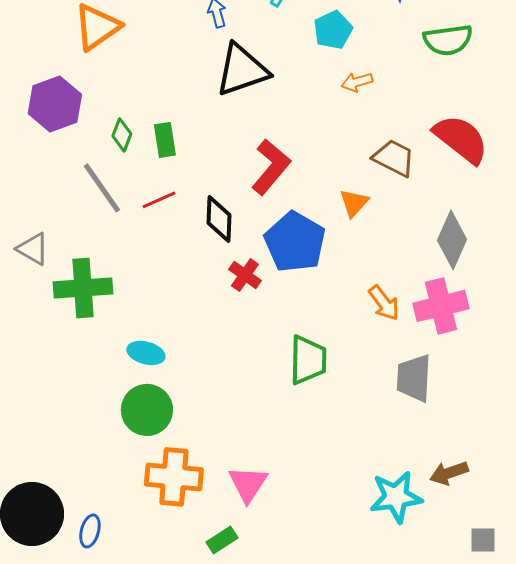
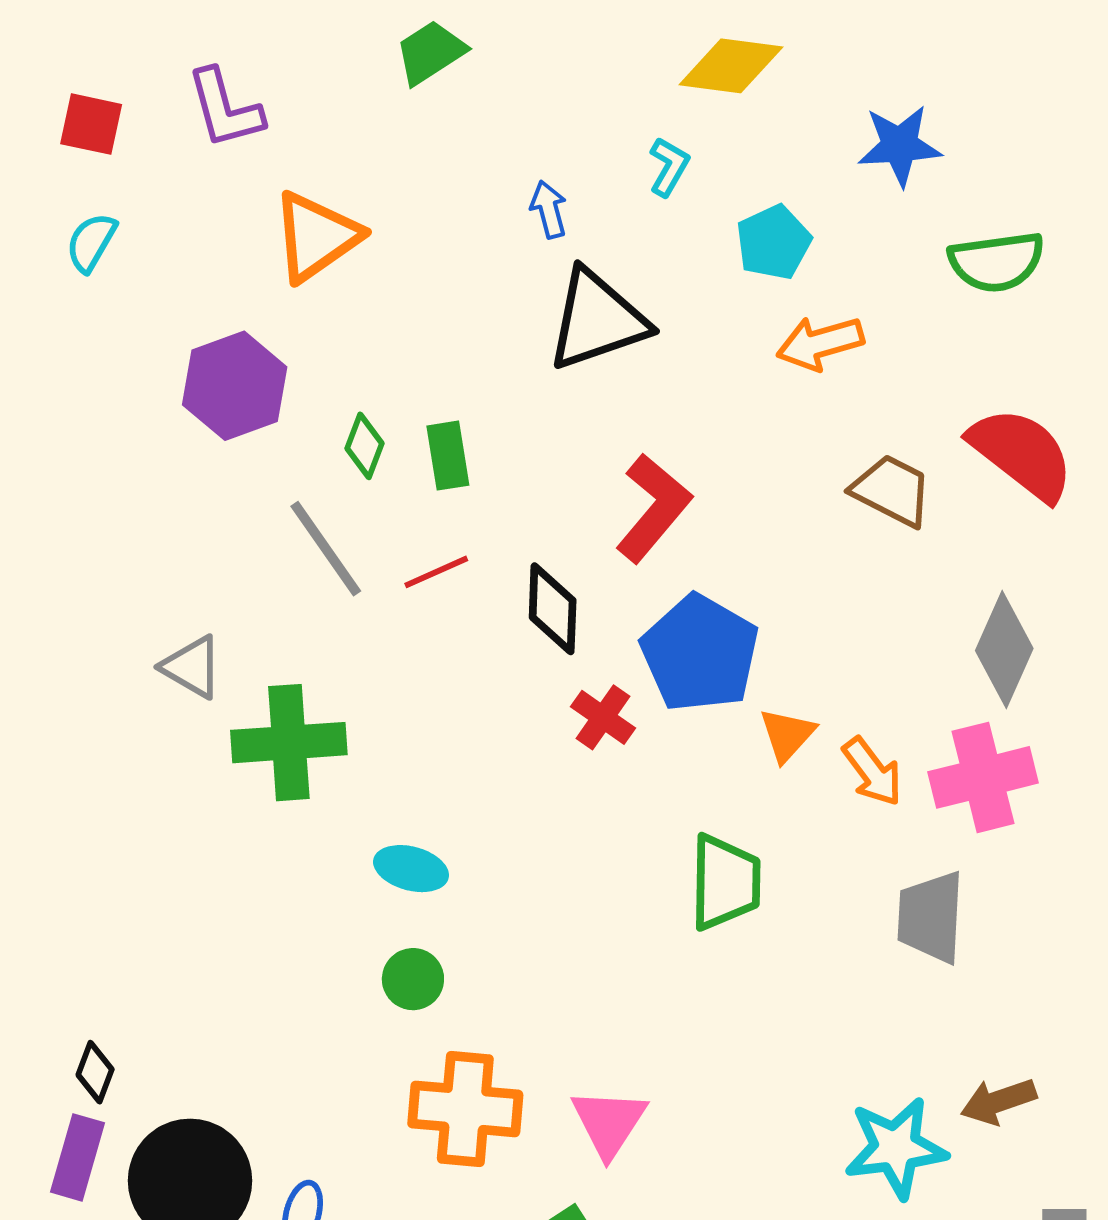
orange arrow: (357, 82) -> (820, 343), size x1.4
orange triangle: (354, 203) -> (787, 735), moved
green circle: (147, 410) -> (413, 979), size x0.6

